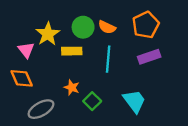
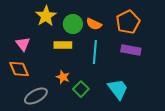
yellow star: (48, 34) -> (46, 16), moved
purple rectangle: (149, 57) -> (131, 50), turned 30

